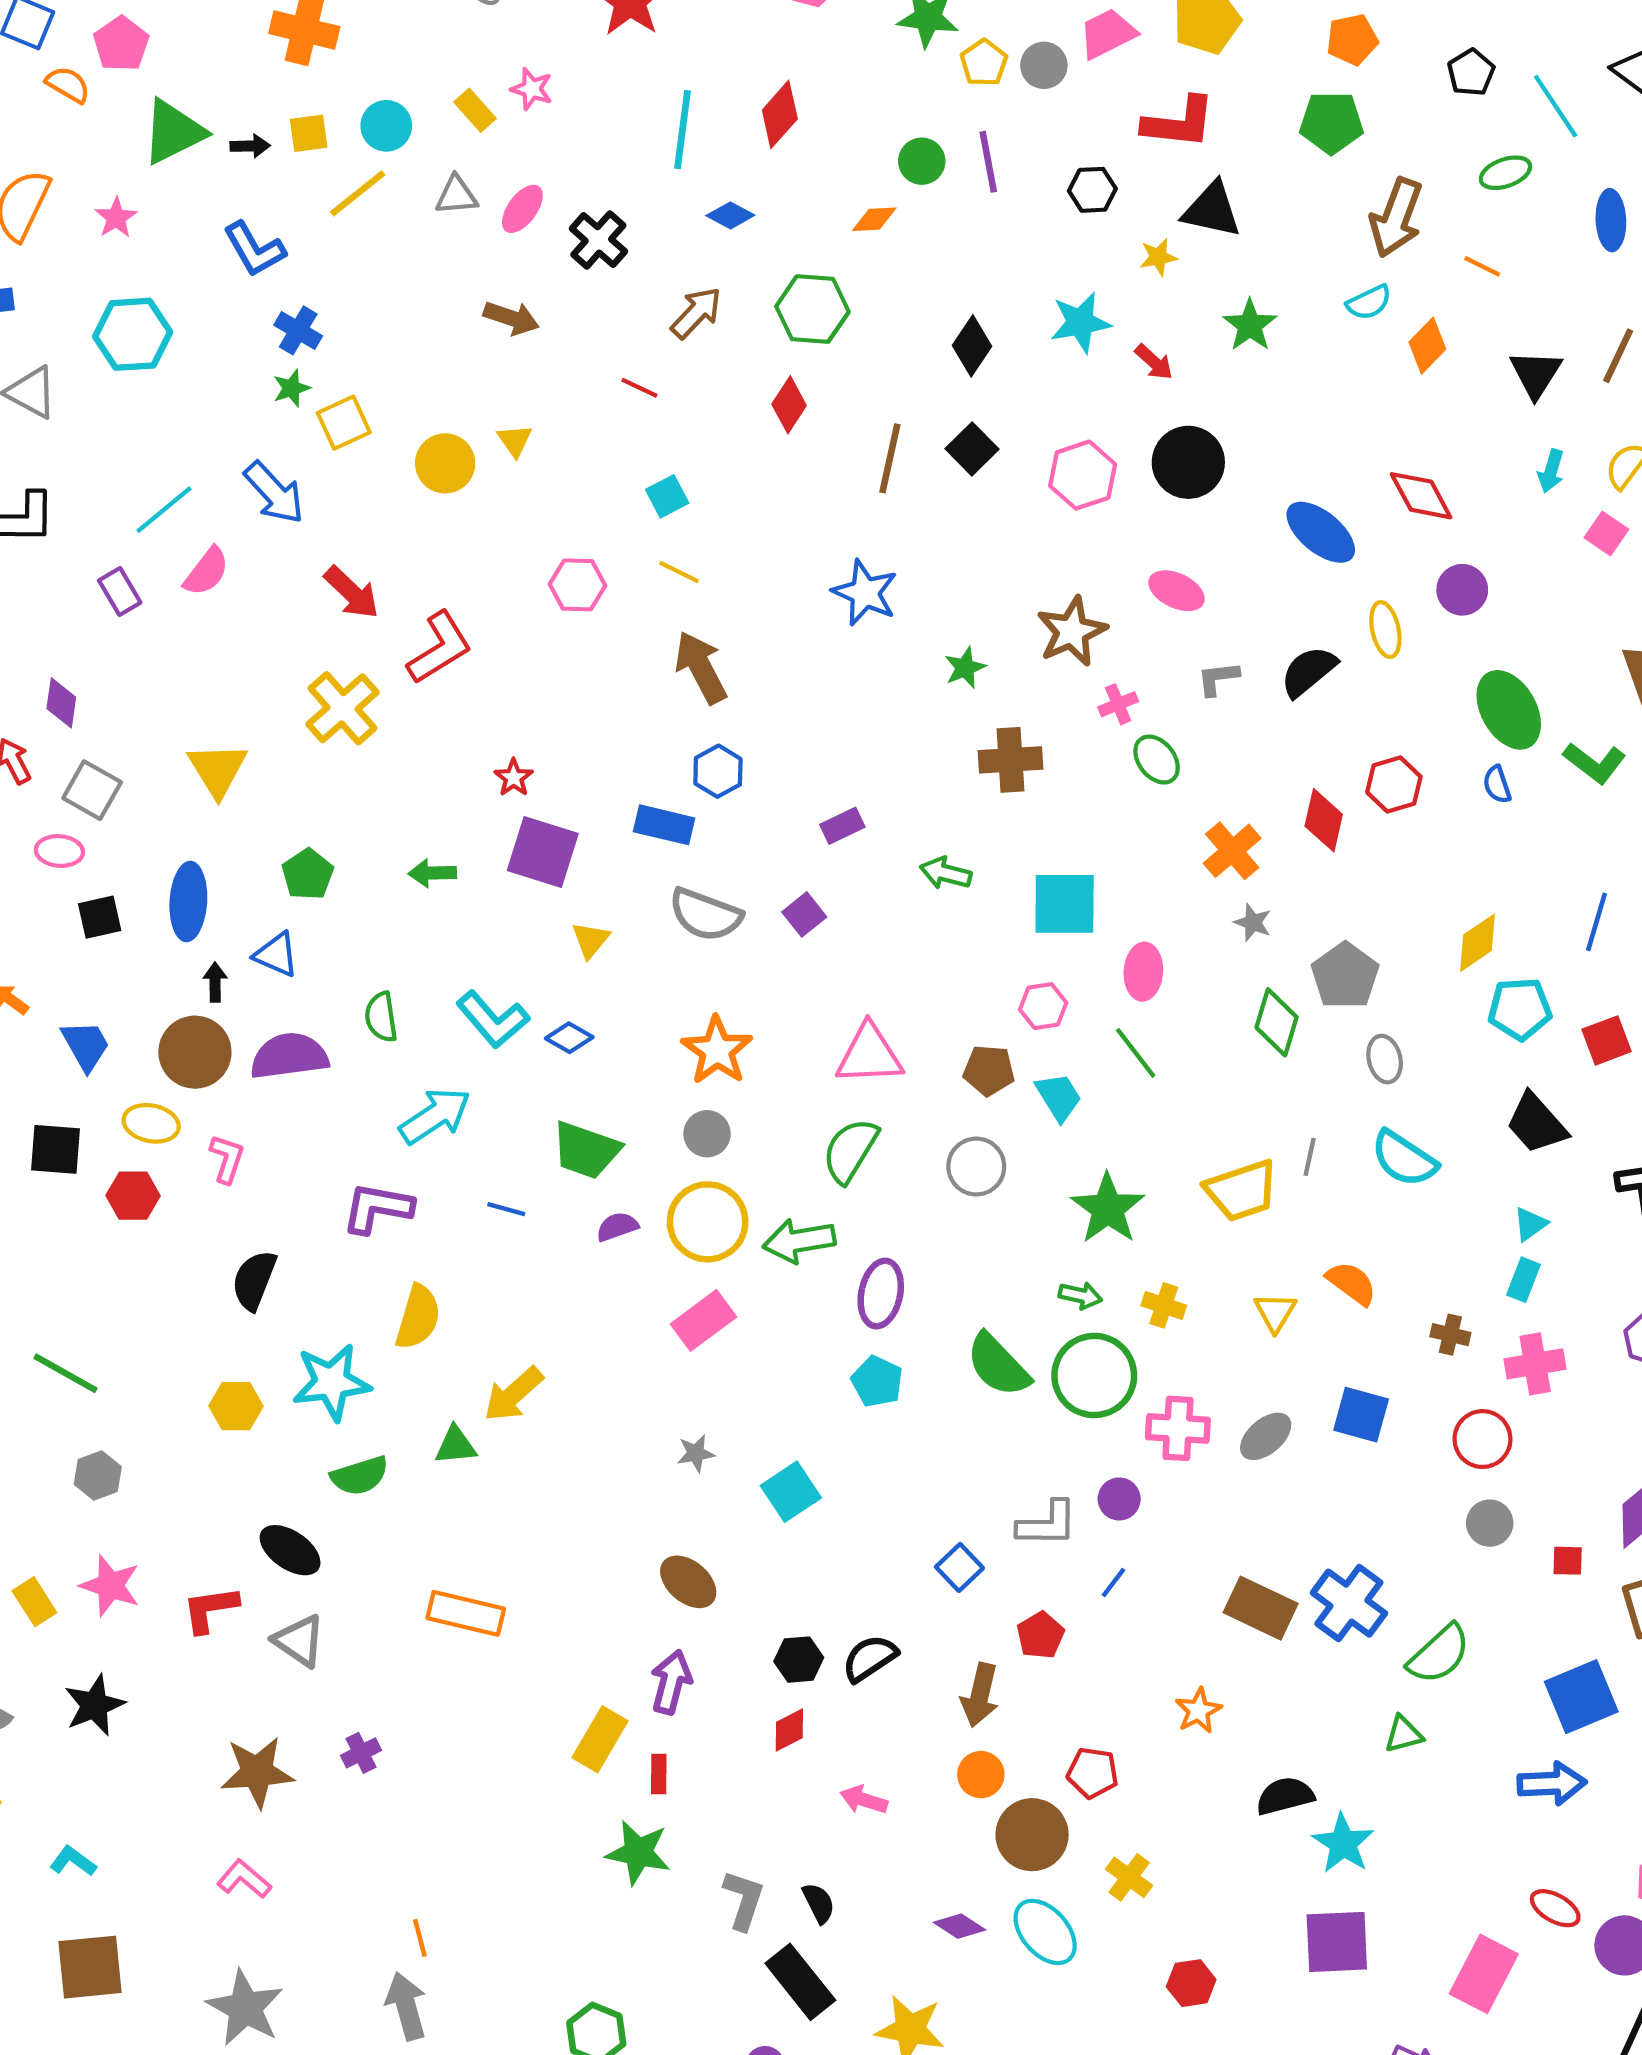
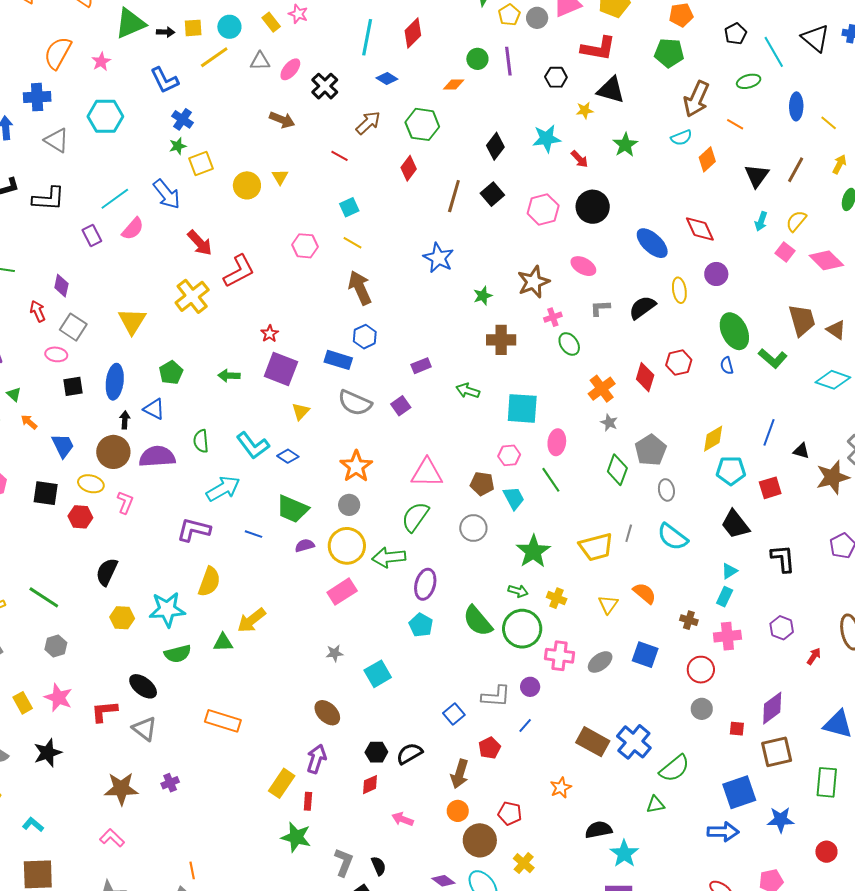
black semicircle: (254, 1280) -> (107, 572), moved

